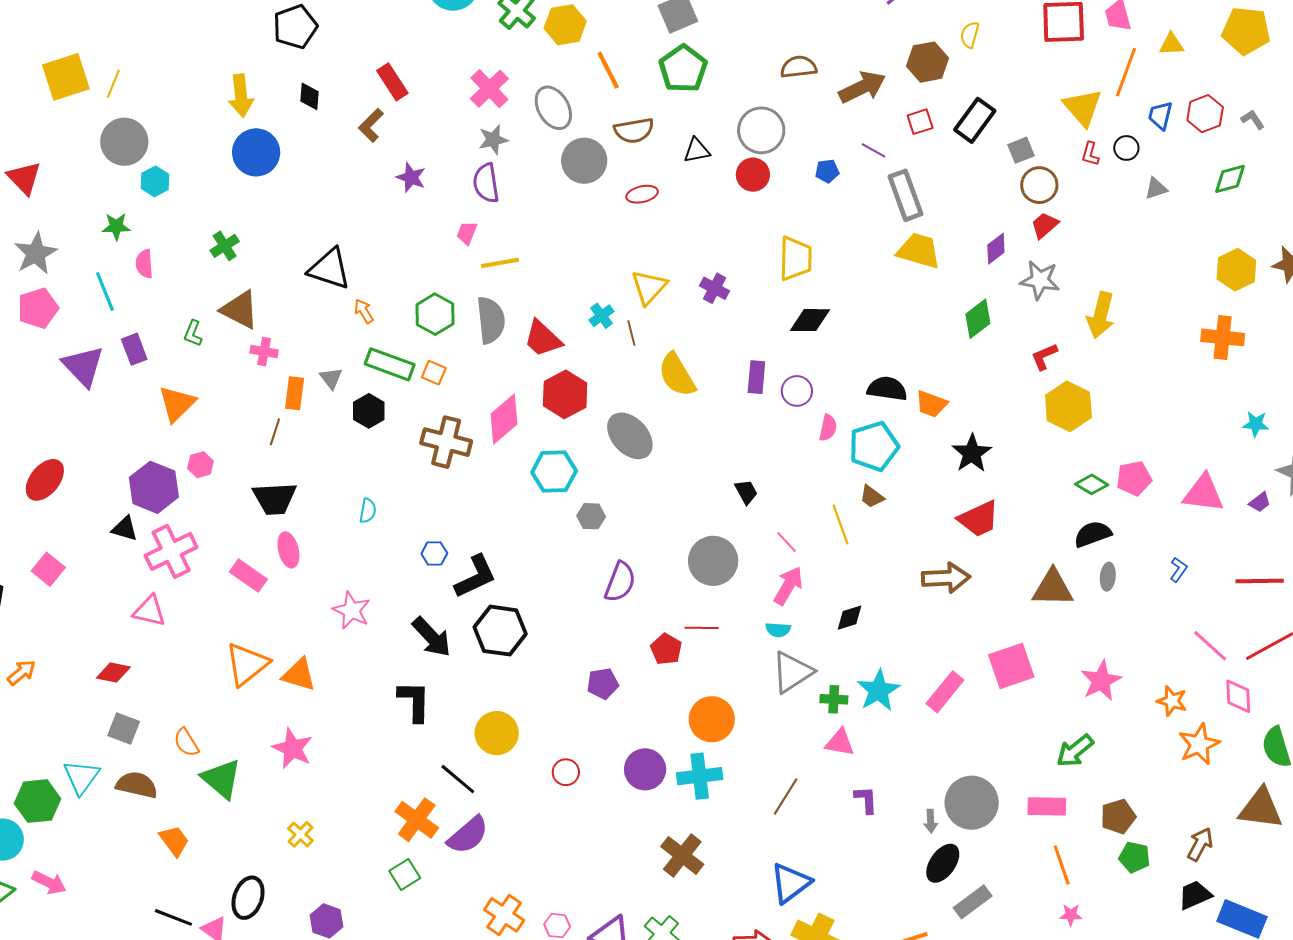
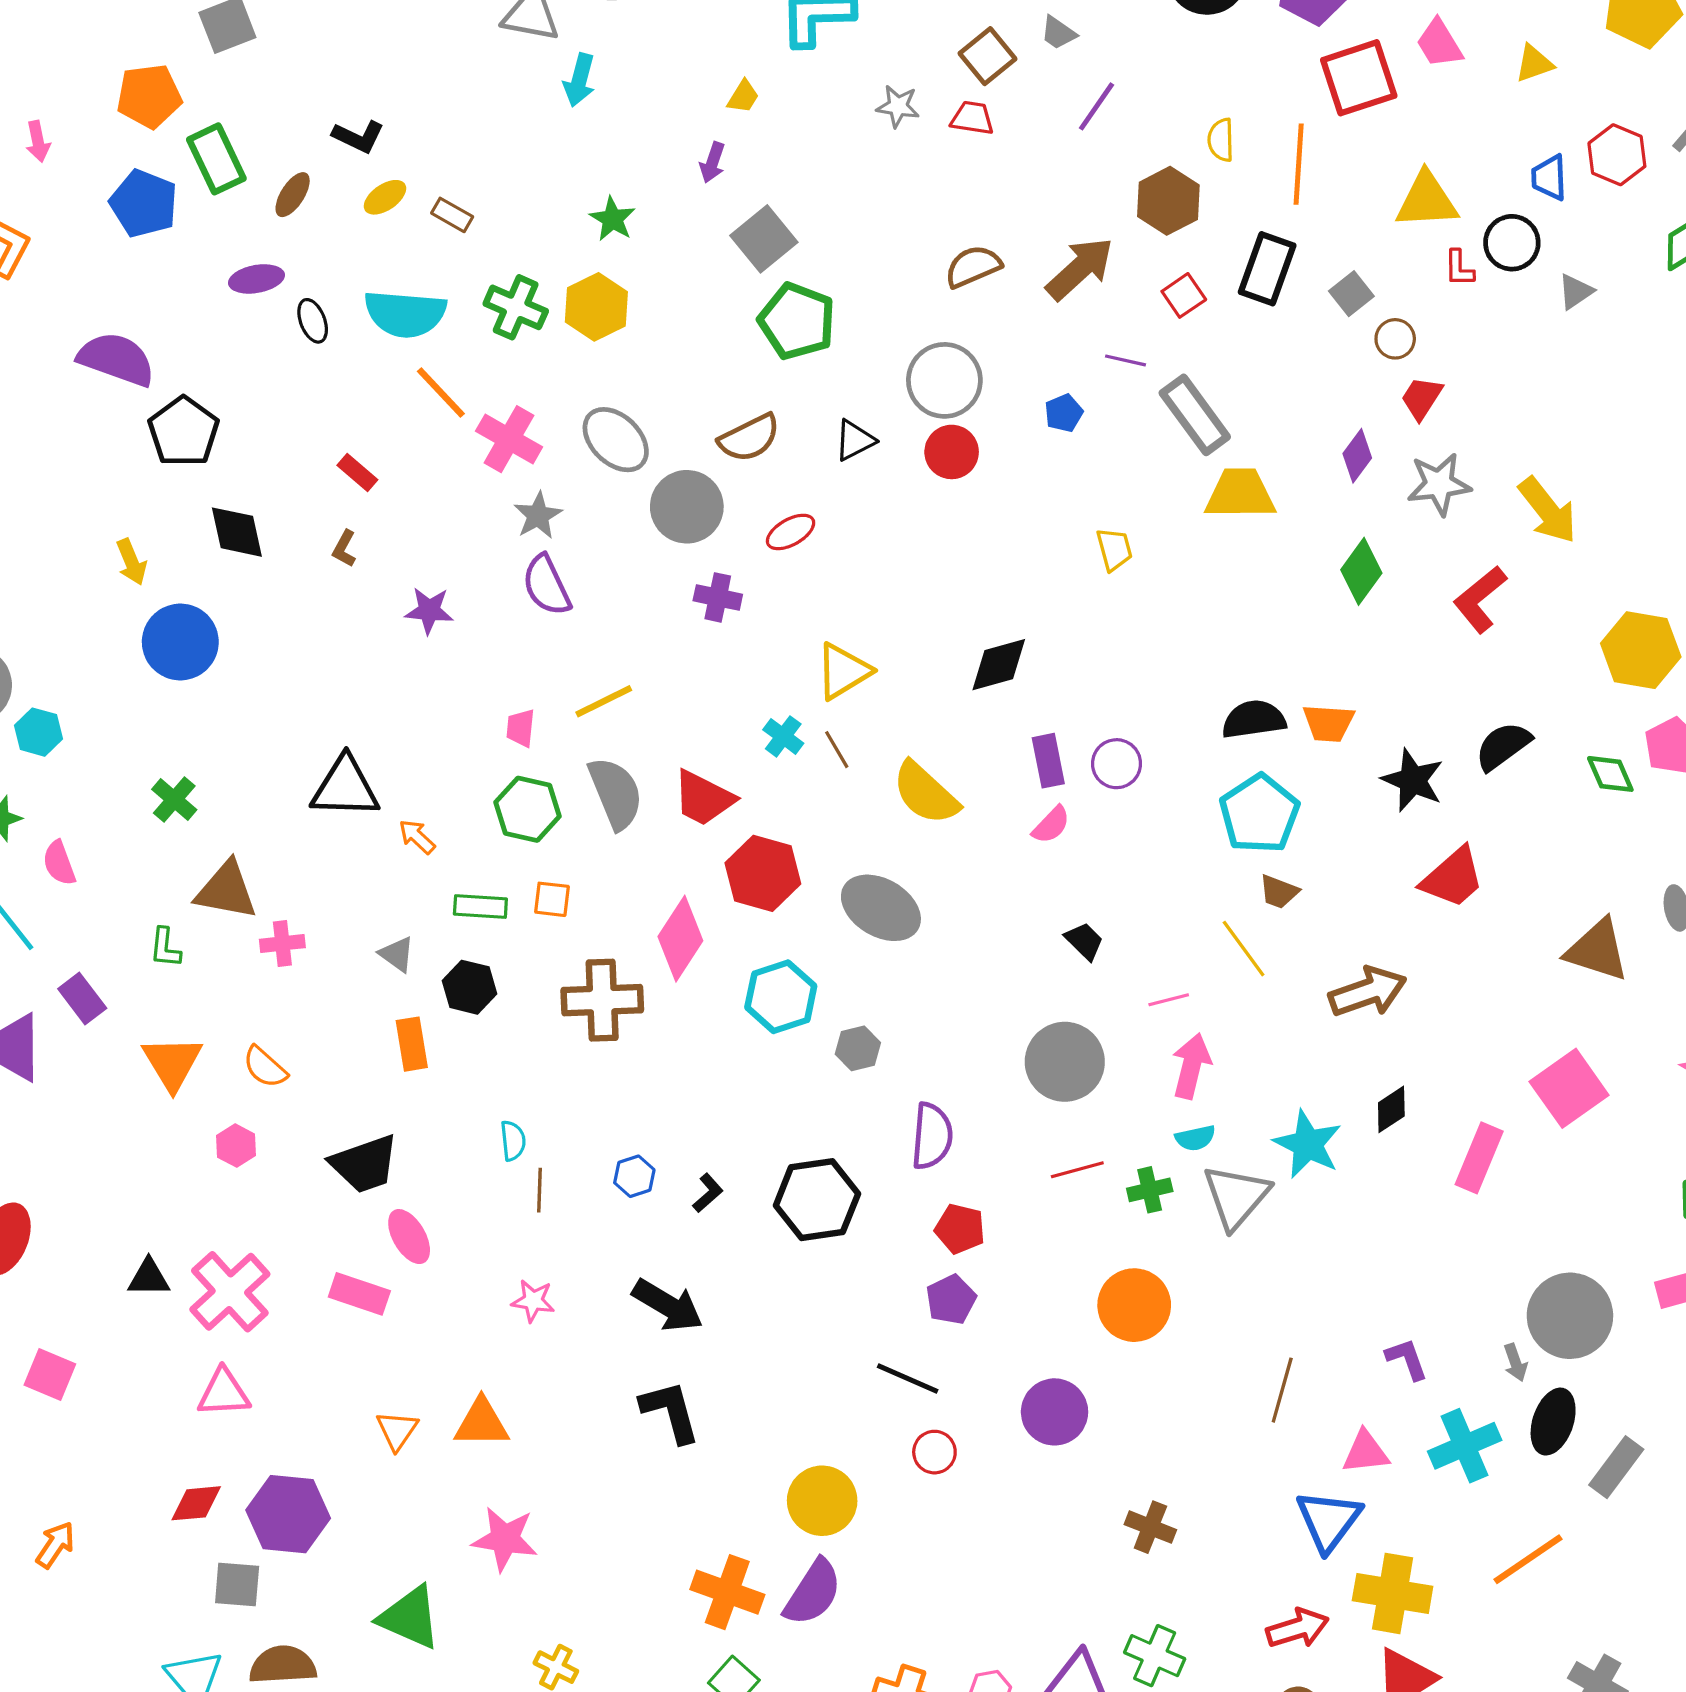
orange line: (608, 70) -> (441, 393), moved
orange line: (1126, 72) -> (1299, 164), moved
red rectangle: (392, 82) -> (357, 472), size x0.7
yellow arrow: (241, 96) -> (131, 562), size x0.7
black diamond: (310, 96) -> (237, 532), size x1.4
yellow triangle: (1083, 107) -> (1427, 200), turned -36
brown L-shape: (371, 125) -> (344, 549), size x0.7
black circle: (1126, 148) -> (1512, 243), size x1.4
brown circle: (1039, 185) -> (1395, 339), size x0.7
pink trapezoid: (467, 233) -> (521, 728), moved
yellow trapezoid: (796, 258) -> (1114, 549), moved, size x0.6
yellow triangle: (649, 287) -> (843, 671), turned 33
purple cross: (715, 288) -> (718, 597), moved
yellow arrow: (1101, 315) -> (1548, 510), turned -36
black diamond: (810, 320) -> (999, 665), moved
red L-shape: (1044, 356) -> (1480, 599), size x1.4
green rectangle: (390, 364) -> (480, 907), size x0.7
orange rectangle: (295, 393) -> (412, 1044), moved
yellow hexagon: (1068, 406) -> (1641, 650), moved
pink semicircle: (828, 428) -> (1051, 825), moved, turned 48
brown line: (275, 432) -> (540, 1190), moved
green diamond: (1092, 484) -> (1610, 774), turned 52
purple hexagon: (154, 487) -> (288, 1514), moved
black semicircle: (1093, 534) -> (1503, 746), moved
pink line: (786, 542) -> (1169, 1000), turned -45
black L-shape: (476, 577) -> (708, 1193), size x0.5
brown arrow: (946, 578) -> (1368, 992), moved
brown triangle: (1053, 588) -> (1597, 950), turned 33
pink star: (352, 610) -> (533, 1301), size x0.7
black diamond: (849, 618) -> (1391, 1109), moved
black hexagon: (500, 631) -> (817, 1200), moved
red pentagon: (666, 649) -> (960, 1229), moved
orange triangle: (247, 664) -> (397, 1430), size x0.6
cyan star: (878, 690) -> (1308, 1144), moved
green cross: (834, 699) -> (1150, 1190), moved
yellow circle: (497, 733) -> (822, 1501), moved
orange semicircle: (186, 742) -> (265, 1067), moved
pink triangle: (840, 743) -> (1365, 1452), moved
cyan cross: (700, 776) -> (1465, 1446), moved
black line: (458, 779) -> (908, 1378), moved
brown cross: (682, 855) -> (1150, 1527), size x0.7

